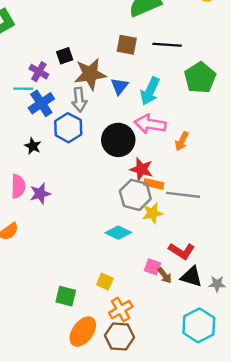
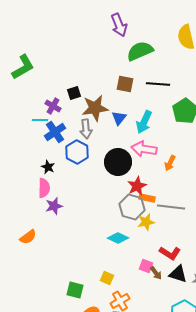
red star: (141, 169) -> (137, 186), turned 30
pink semicircle: (18, 186) -> (44, 188), moved

